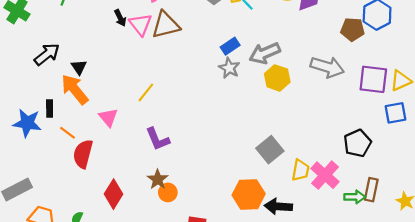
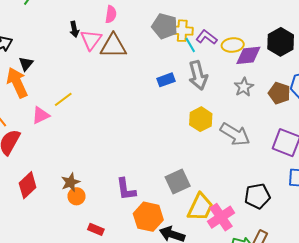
gray arrow: (265, 53) -> (198, 75), moved, turned -96
gray arrow: (327, 67) -> (235, 134), moved
gray star: (229, 68) -> (244, 87), moved
yellow line: (146, 92) -> (63, 99), moved
pink triangle: (108, 117) -> (41, 115), turned 30
purple L-shape: (158, 139) -> (126, 189), moved
yellow trapezoid: (300, 170) -> (200, 207), size x1.4

